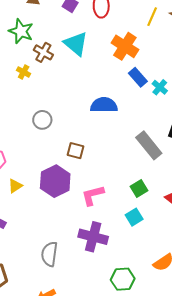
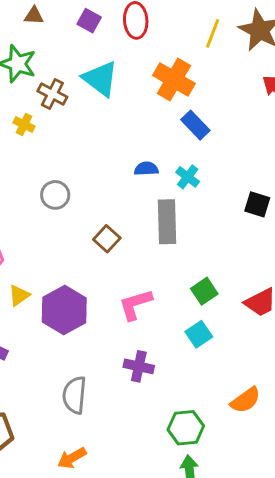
cyan cross: (160, 87) -> (188, 177), moved
blue semicircle: (104, 105) -> (146, 169), size x0.6
gray rectangle: (149, 145) -> (167, 222), moved, turned 40
brown square: (76, 151) -> (107, 239), turned 30
purple hexagon: (55, 181) -> (64, 310), moved
purple cross: (93, 237) -> (139, 366), size x0.7

